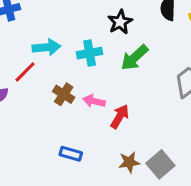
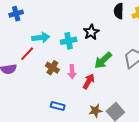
black star: (120, 22) -> (91, 32), moved
green arrow: (134, 58) -> (103, 60), moved
pink arrow: (94, 101) -> (72, 72), turned -104

